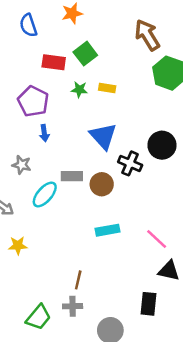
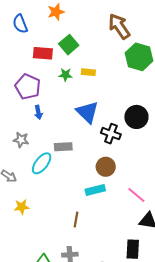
brown circle: (102, 184) -> (106, 167), moved
brown line: (78, 280) -> (76, 219), moved

